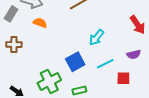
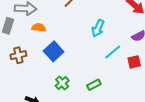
blue square: (75, 62) -> (54, 51), moved
green cross: (49, 82) -> (62, 83), size x0.6

